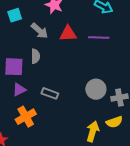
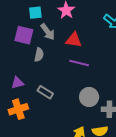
cyan square: (15, 15) -> (35, 13), moved
purple line: (99, 37) -> (79, 63), moved
purple square: (14, 67) -> (24, 35), moved

